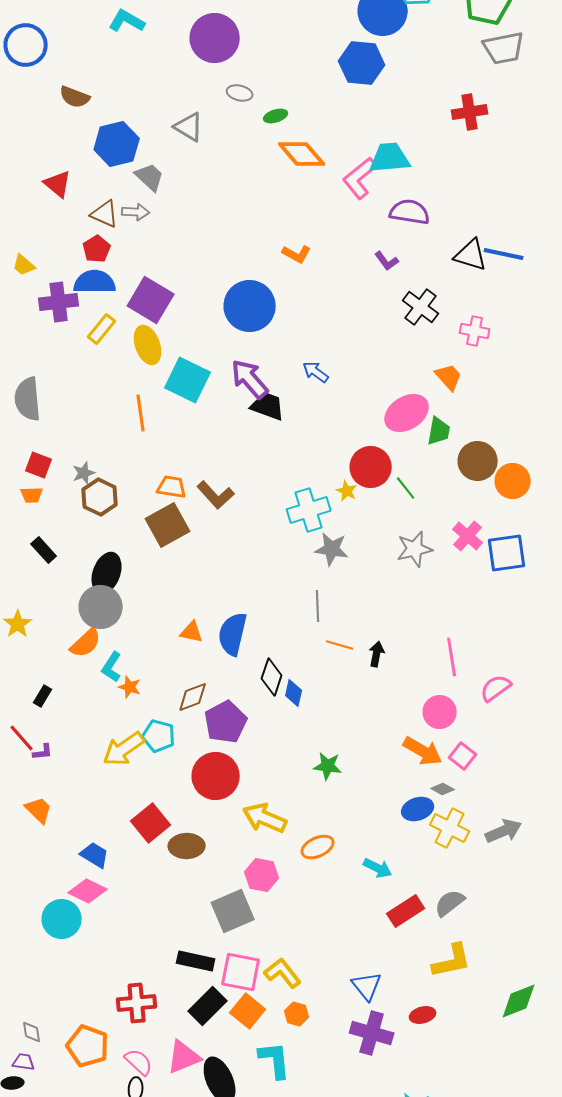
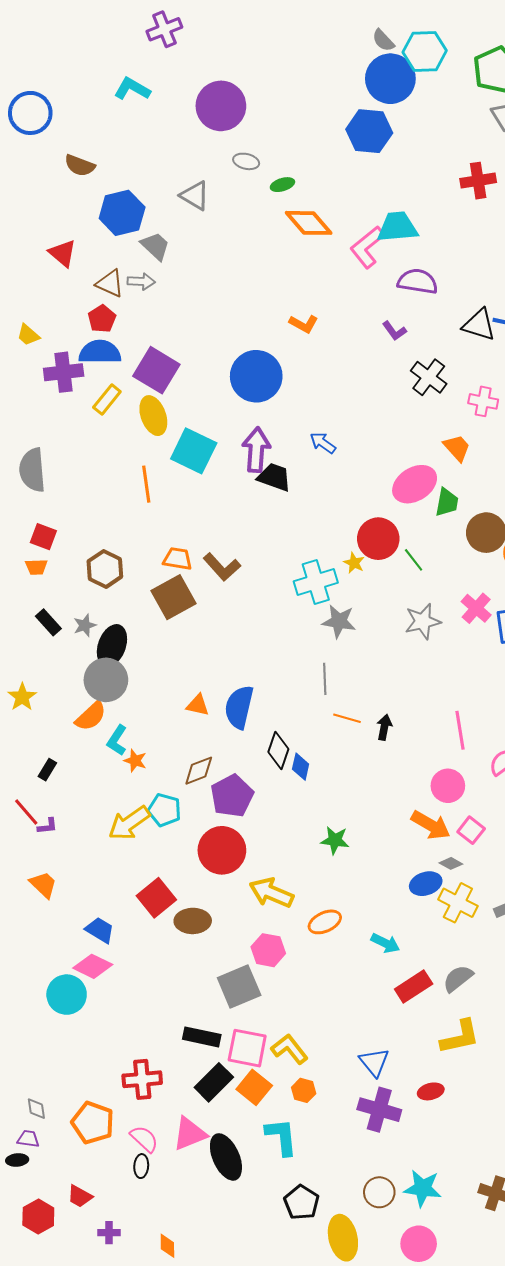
purple arrow: (250, 379) -> (256, 450), turned 45
gray star: (84, 473) -> (85, 625), moved

